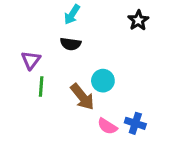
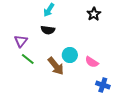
green line: (41, 87) -> (28, 59), turned -56
blue cross: (135, 123) -> (103, 85), moved
pink semicircle: (107, 126) -> (92, 62), moved

